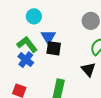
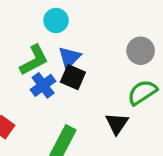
green L-shape: (27, 44) -> (34, 60), turned 85
blue cross: (26, 60) -> (43, 85), moved

